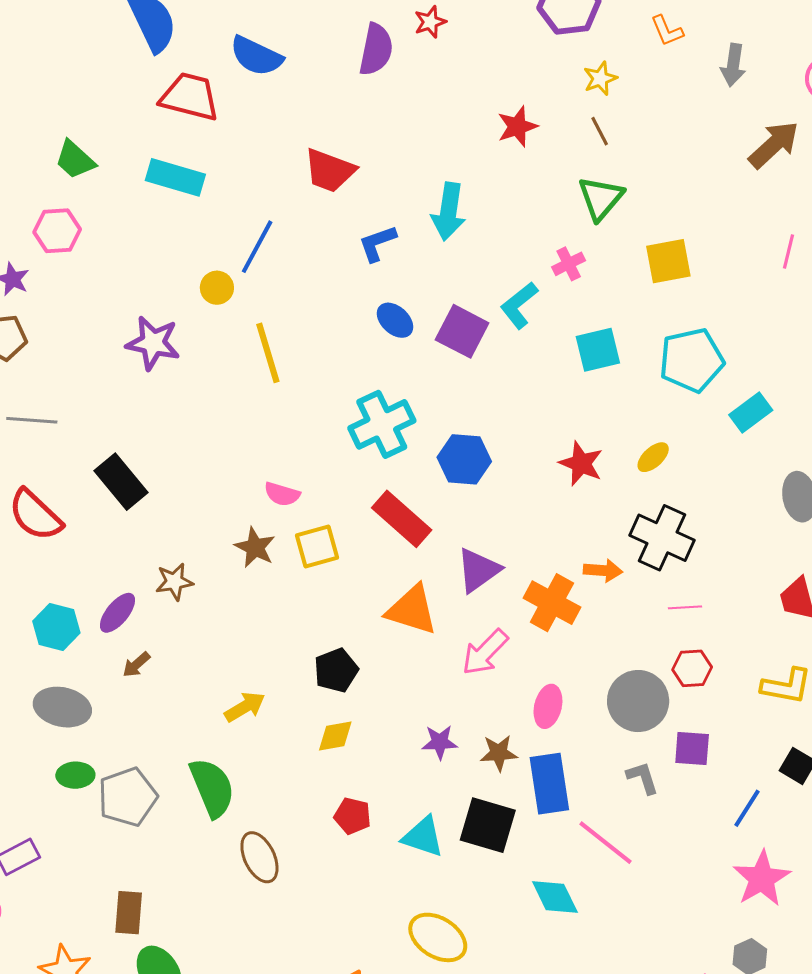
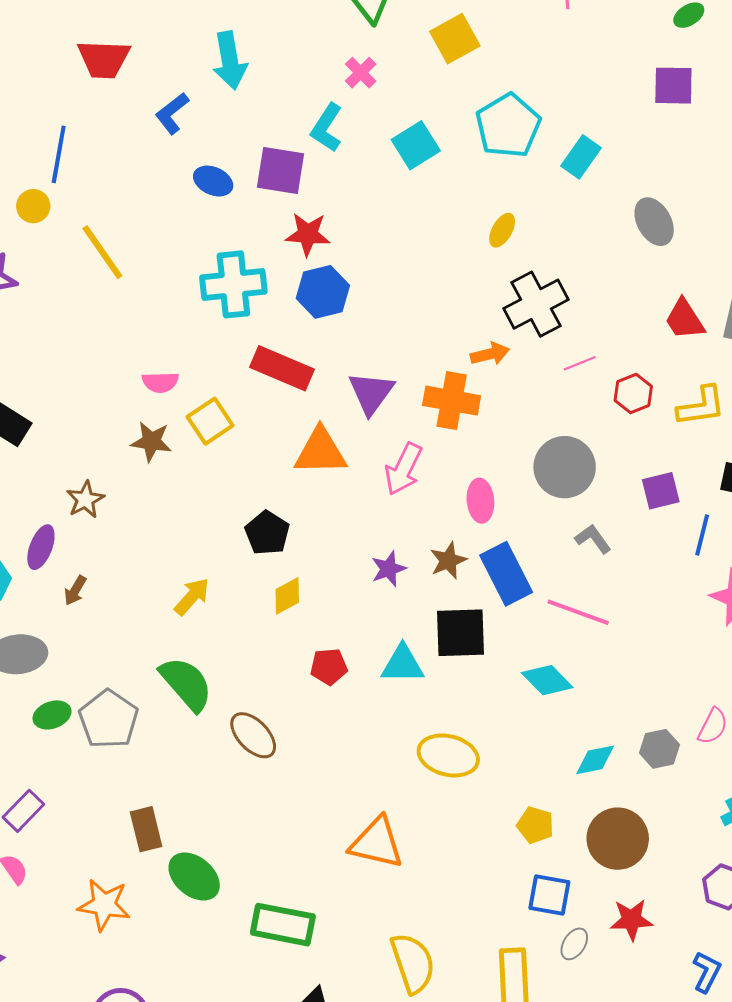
cyan cross: (382, 424) -> (233, 284), turned 38
red star: (581, 464) -> (308, 234), moved
black cross: (662, 538) -> (536, 304), turned -34
red hexagon: (692, 668) -> (633, 393), moved
purple square: (692, 748) -> (661, 491), moved

